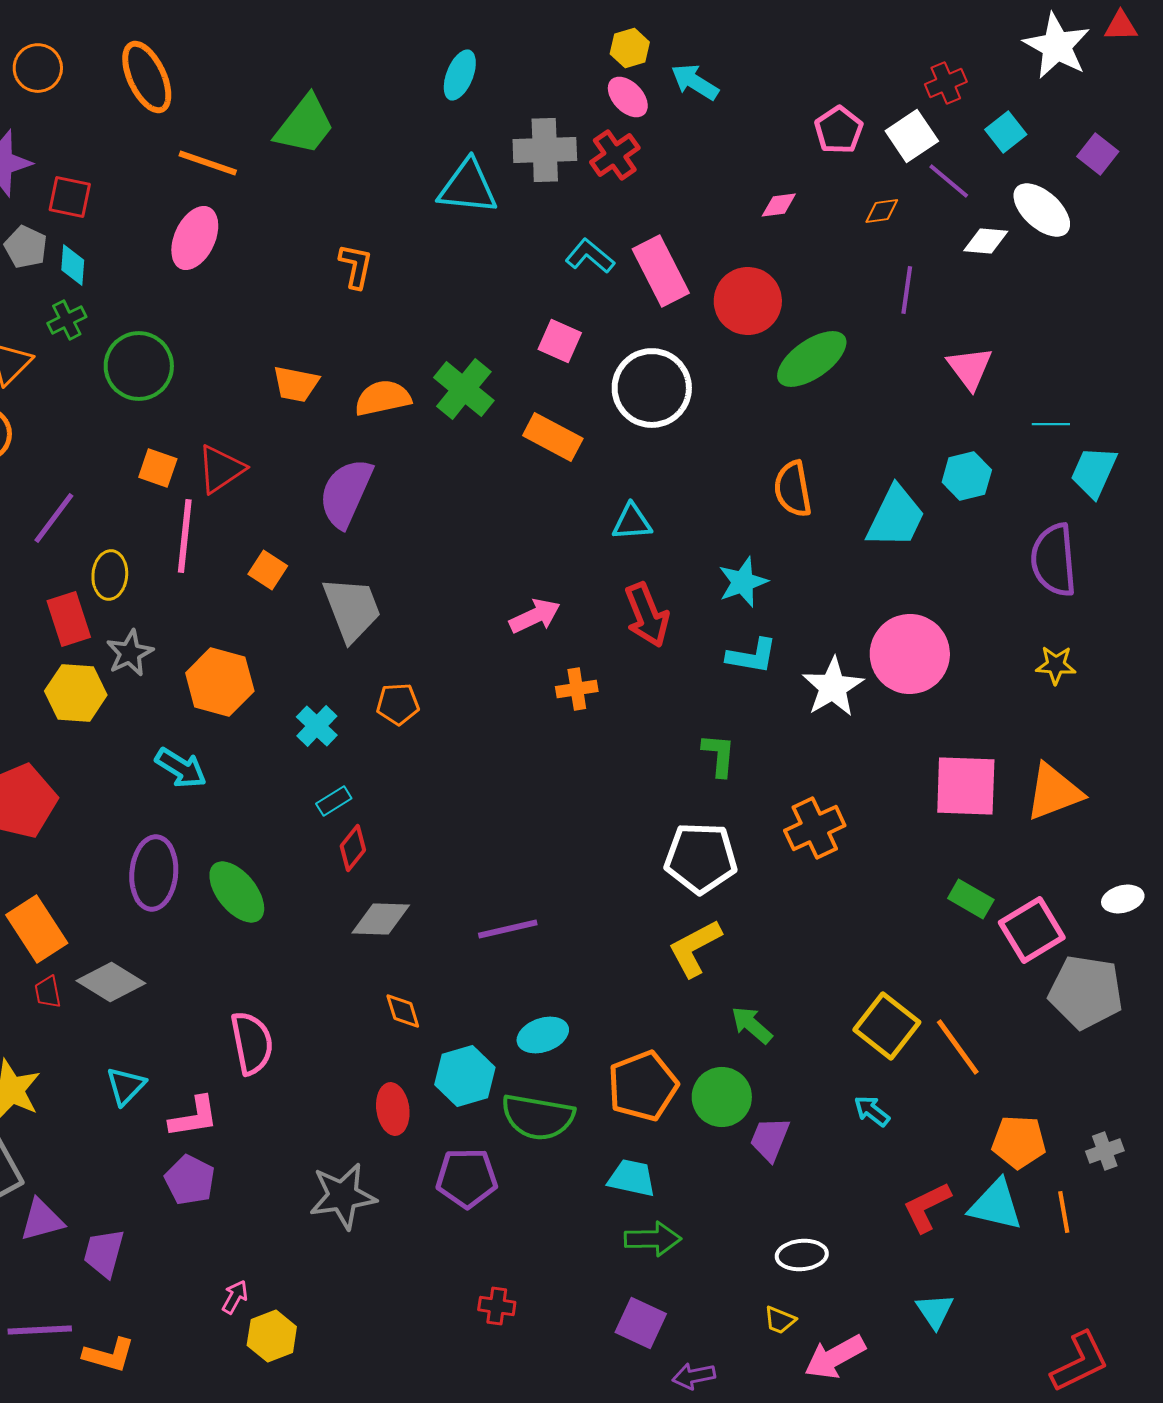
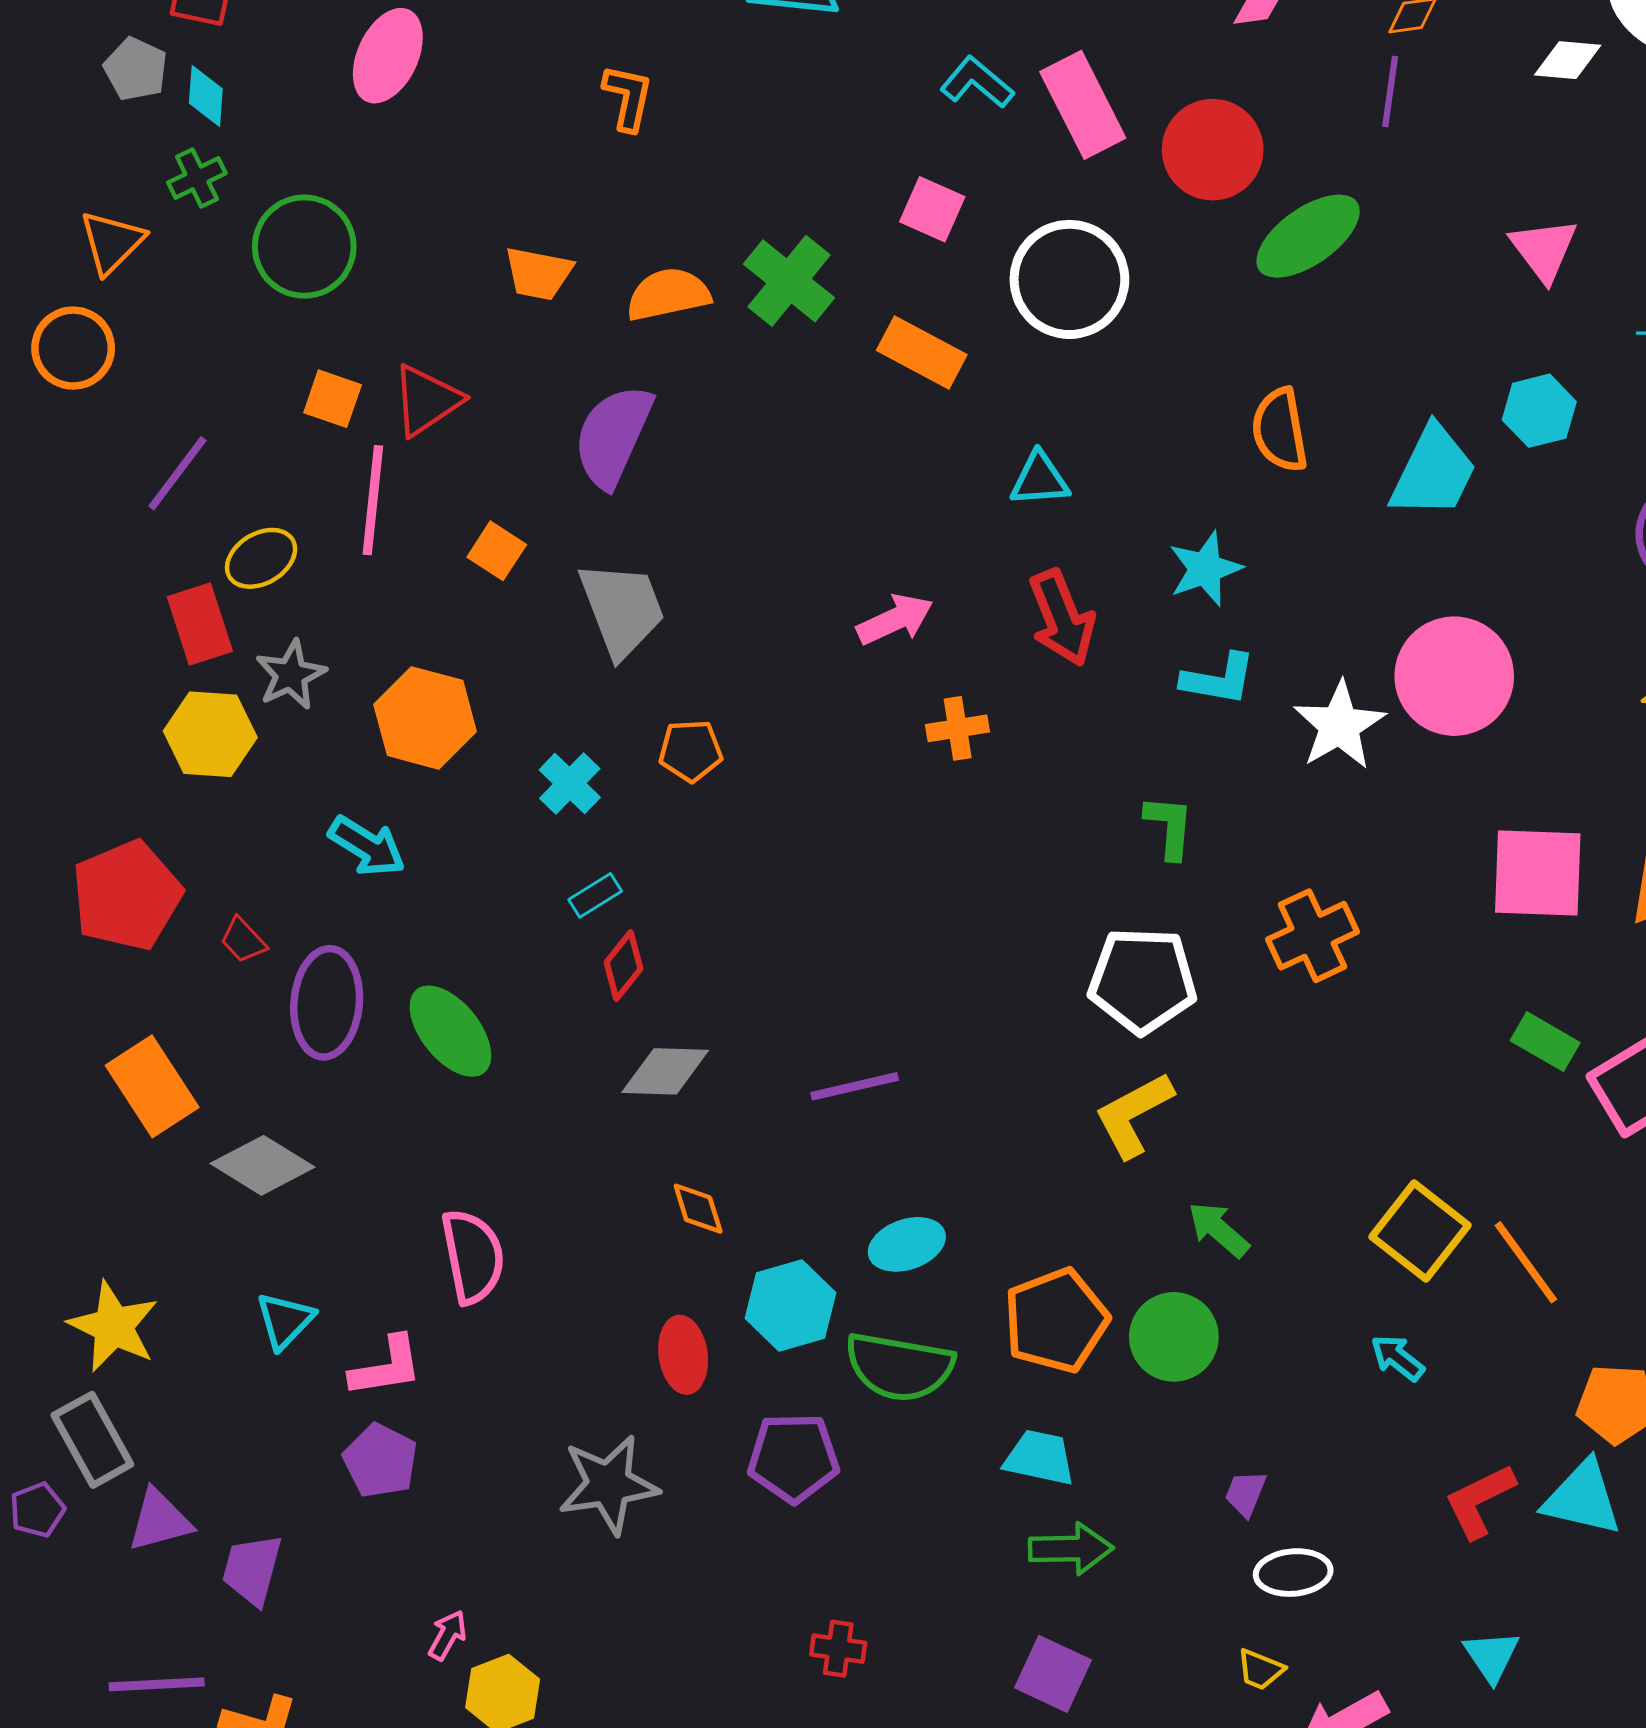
purple line: (907, 290) -> (1390, 91), moved
yellow ellipse: (110, 575) -> (261, 558), turned 54
red trapezoid: (48, 992) -> (243, 940), moved, turned -32
purple trapezoid: (770, 1139) -> (1245, 1493), moved, size x0.7

